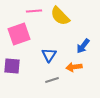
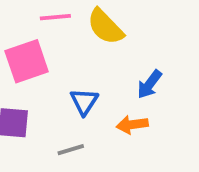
gray line: (52, 80) -> (71, 150), moved

